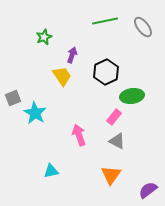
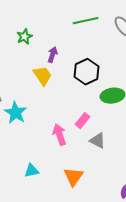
pink rectangle: (114, 117) -> (83, 121), moved
orange triangle: (111, 175) -> (74, 177), moved

